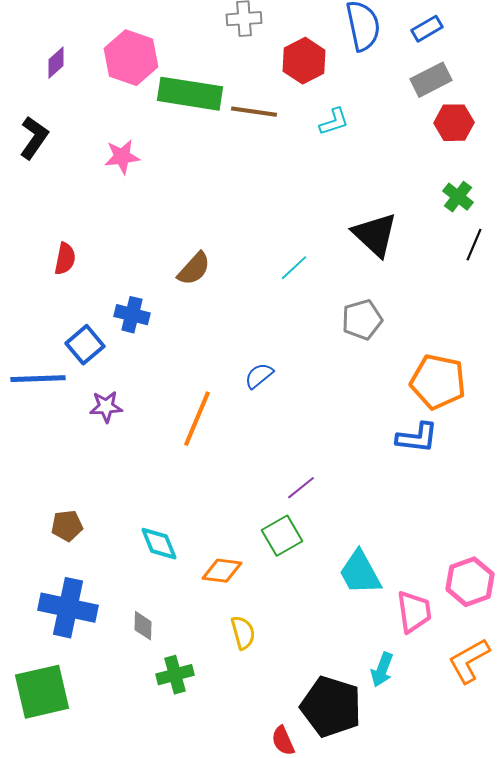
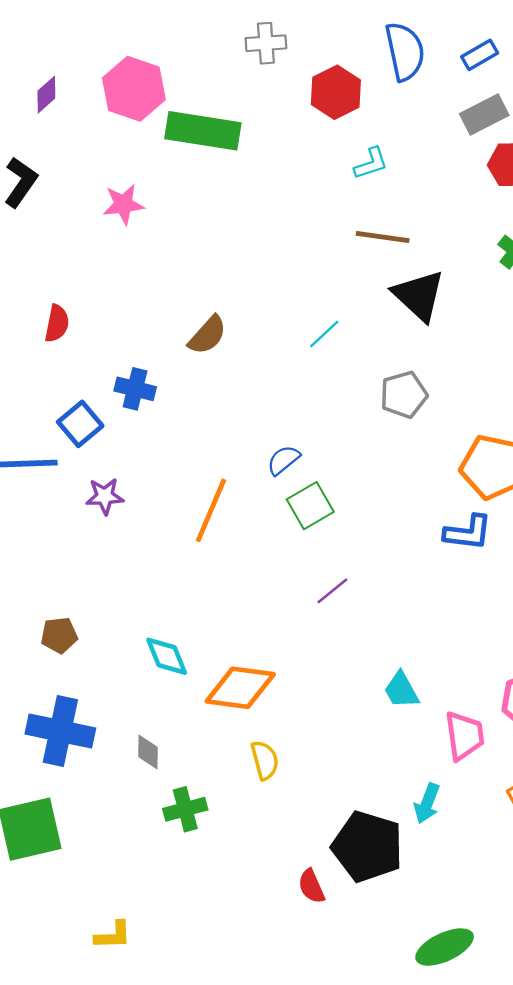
brown line: (254, 112) -> (383, 237), moved
green square: (282, 536) -> (310, 506), moved
orange diamond: (222, 571) -> (240, 688), size x1.5
cyan trapezoid: (360, 573) -> (401, 690), size x0.7

